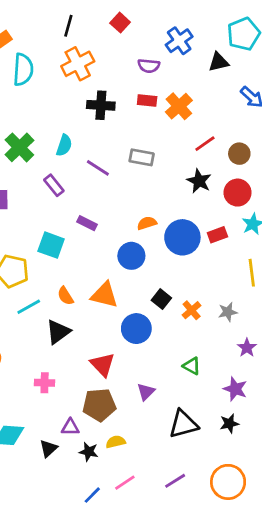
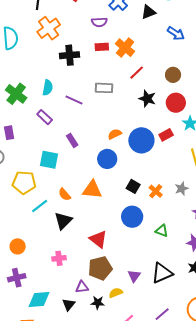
red line: (205, 144) -> (137, 73), moved
purple rectangle: (87, 223) -> (72, 140), turned 40
blue circle: (136, 329) -> (132, 217), moved
purple triangle: (146, 392) -> (134, 276), moved

